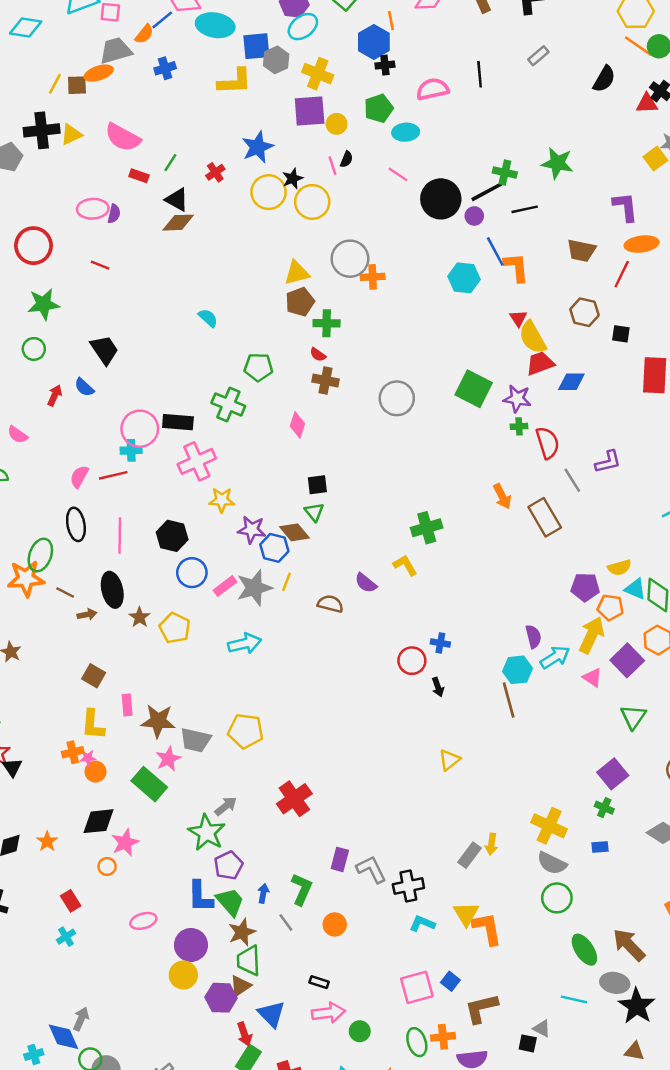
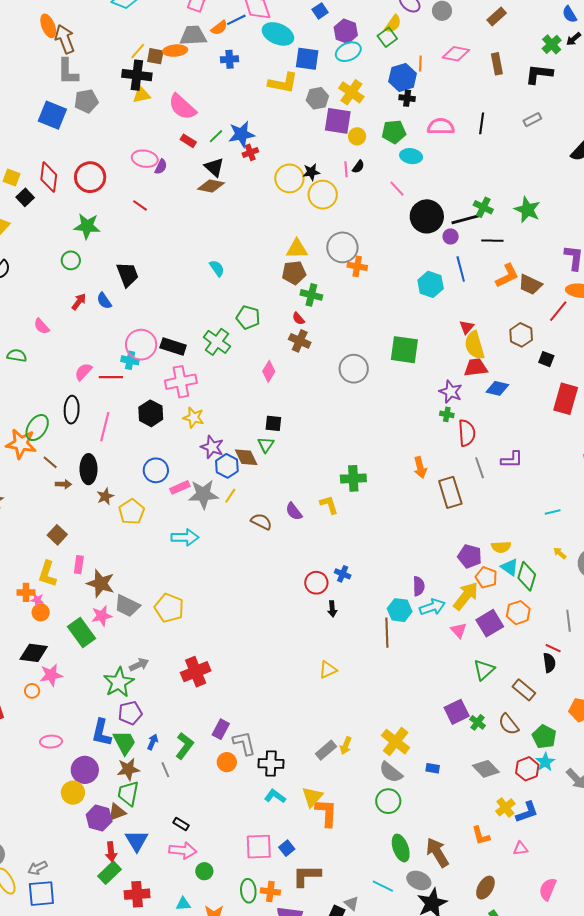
gray hexagon: (276, 60) -> (317, 98), moved
black cross: (42, 130) -> (137, 75), moved
blue star: (258, 147) -> (241, 134), moved
orange L-shape: (516, 267) -> (507, 276), moved, turned 56
green square: (474, 389) -> (404, 350), moved, turned -32
black hexagon: (172, 536) -> (151, 413), moved
green cross: (604, 808) -> (478, 722), moved
orange circle: (335, 924) -> (227, 762), moved

